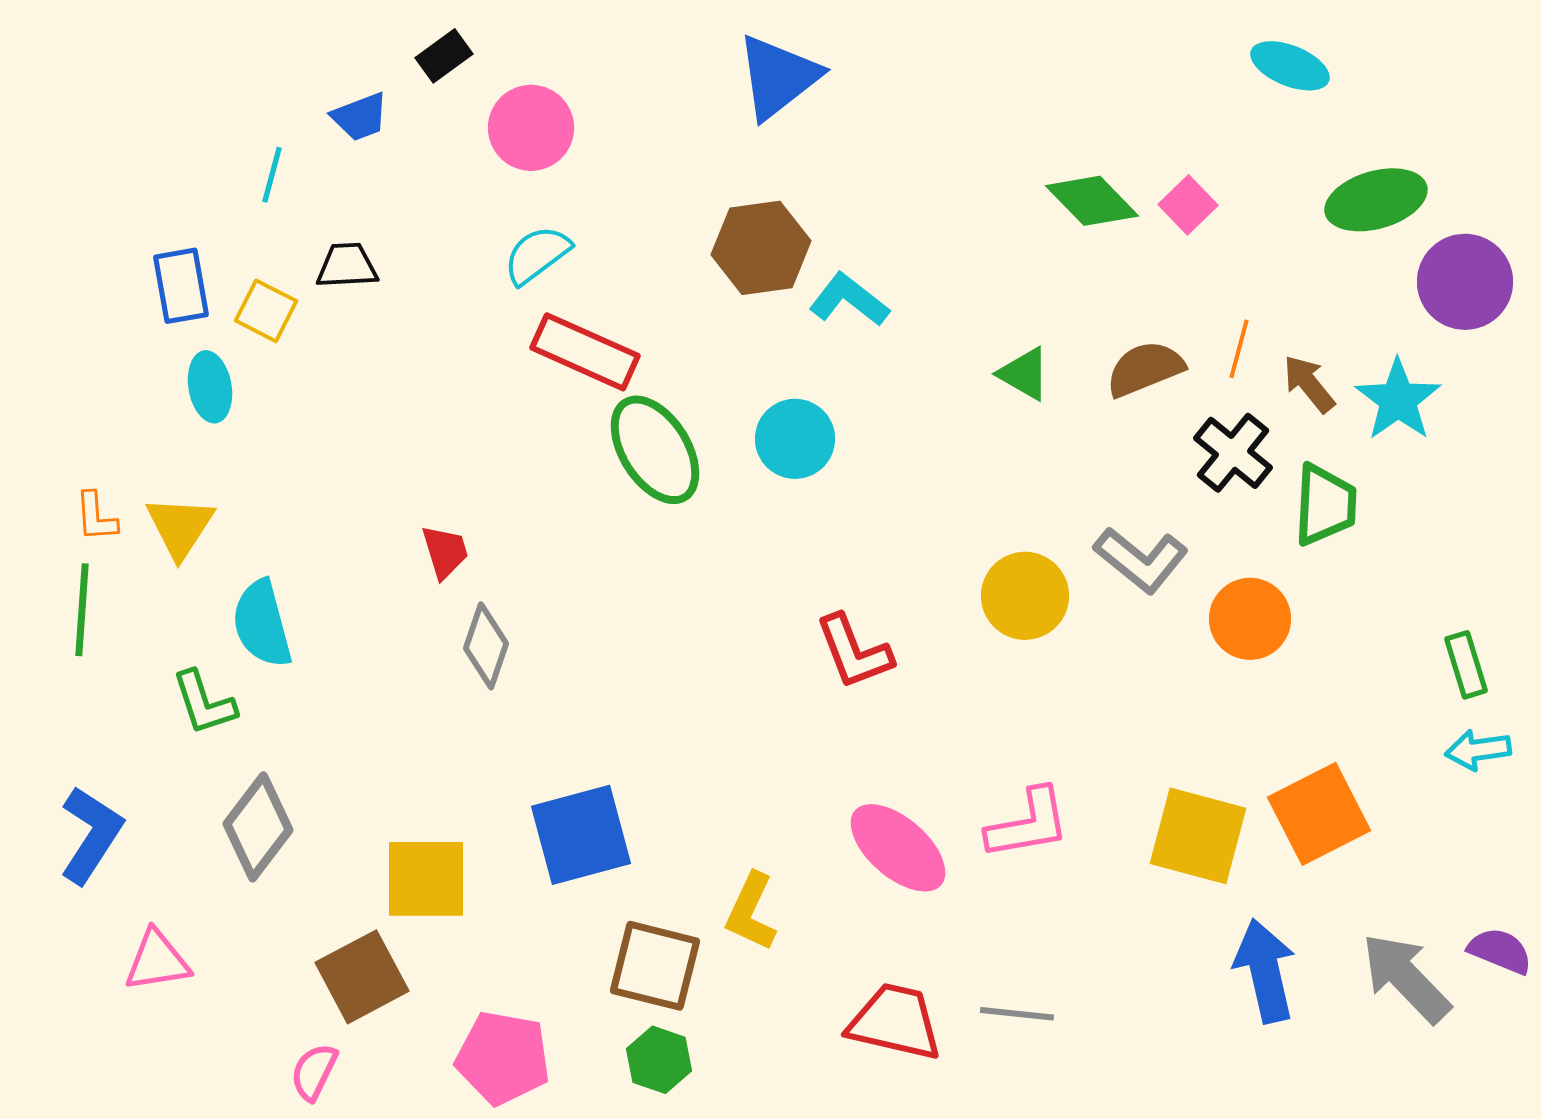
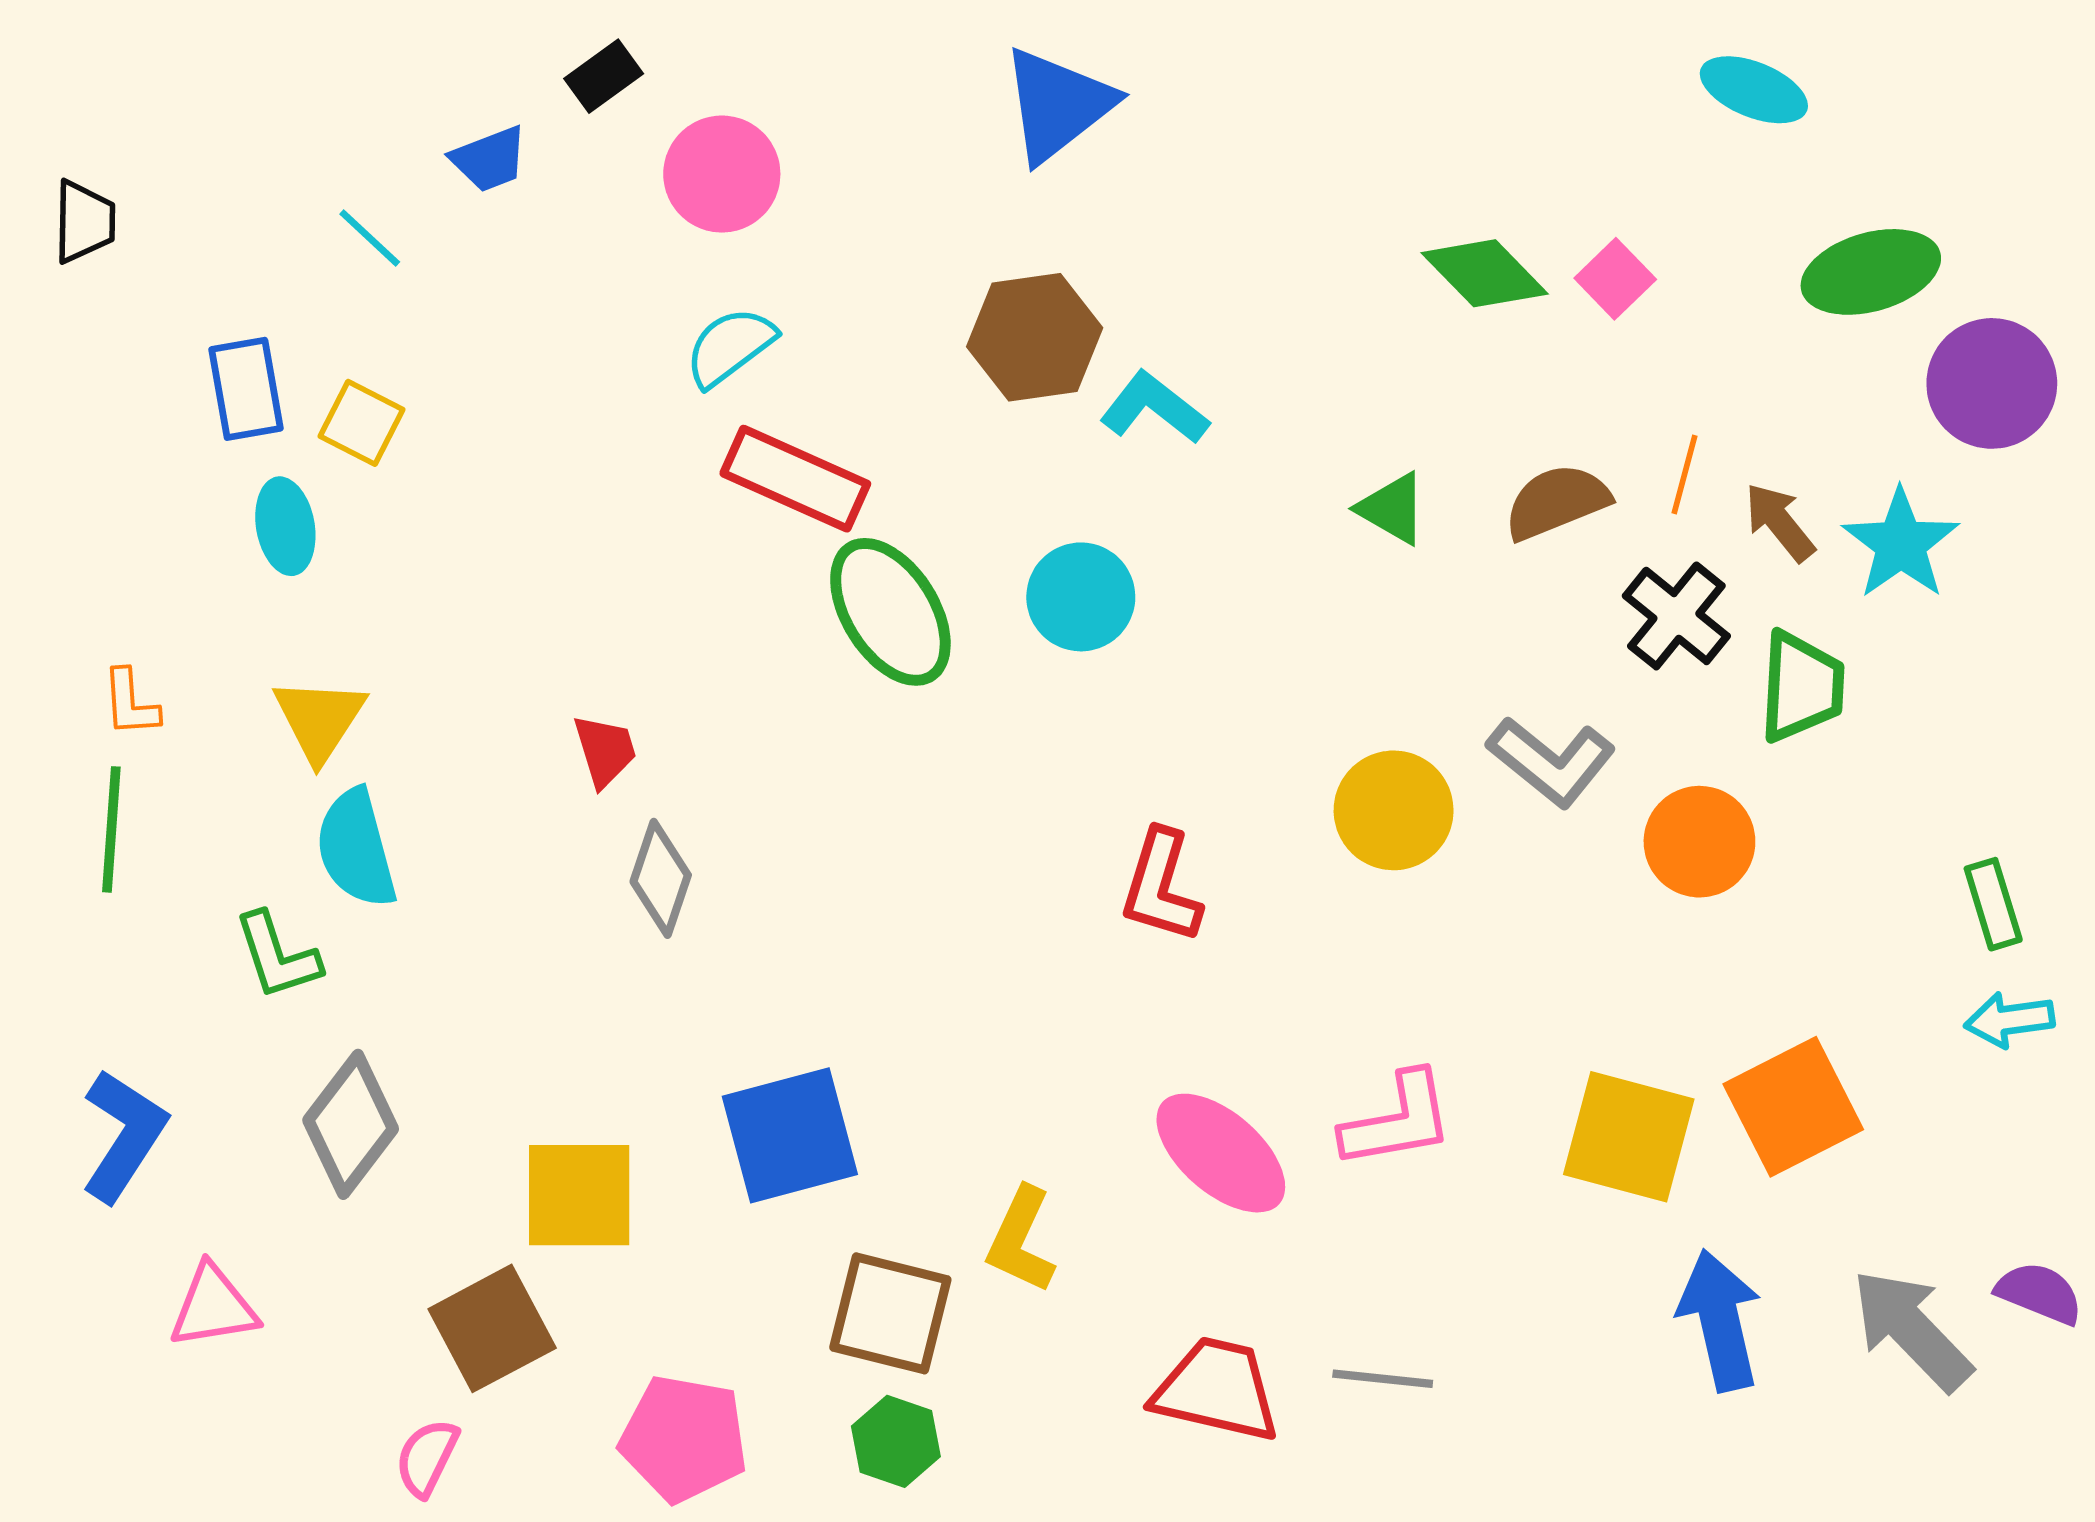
cyan line: (272, 175) -> (370, 238), turned -62
black trapezoid: (347, 266) -> (84, 222), moved, turned 94
yellow triangle: (180, 527) -> (319, 719), moved
red L-shape: (854, 652) -> (1161, 887), turned 38

